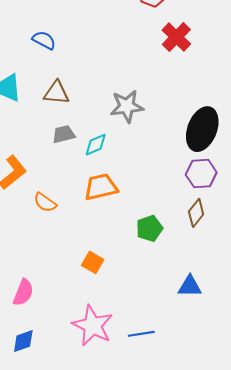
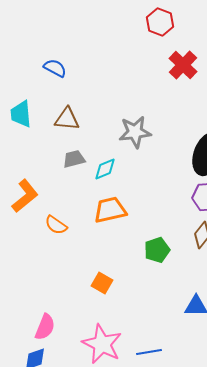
pink semicircle: (23, 292) -> (45, 327), moved

